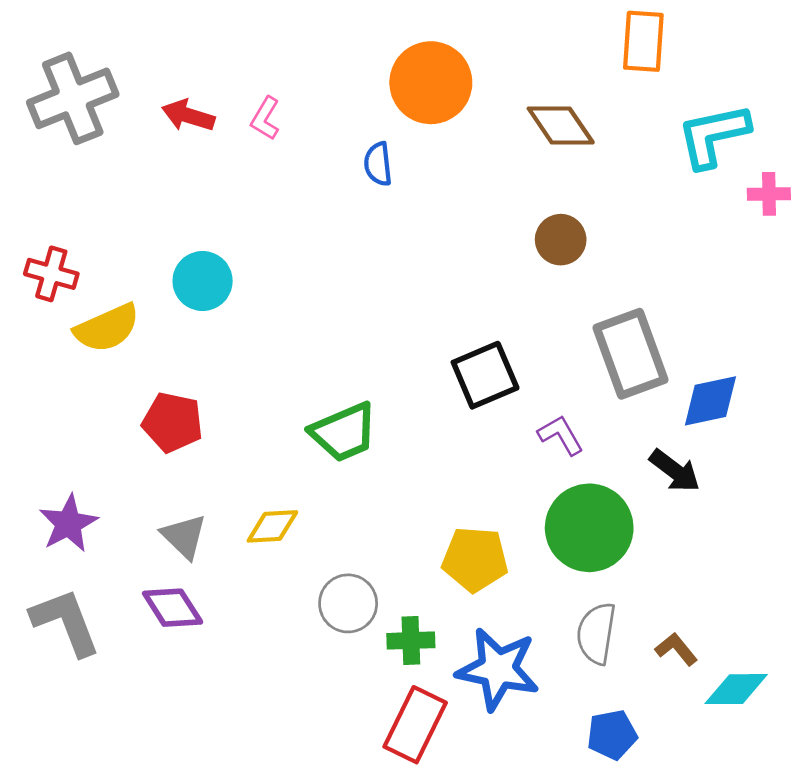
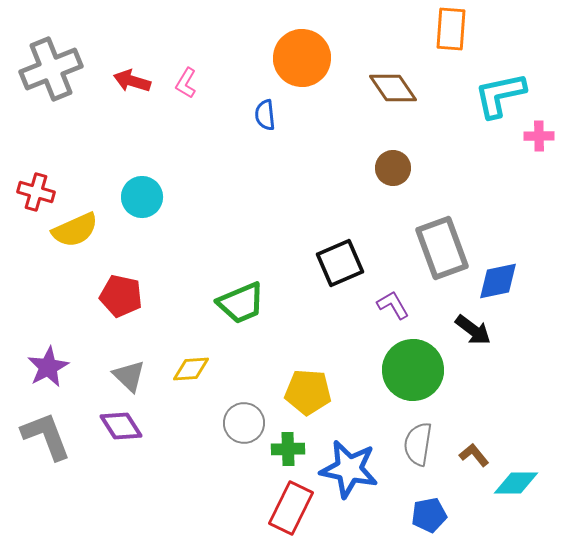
yellow pentagon: (475, 559) -> (308, 392), moved

